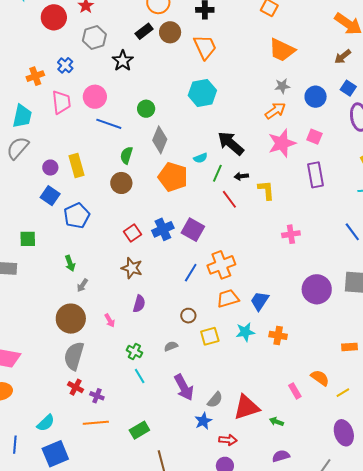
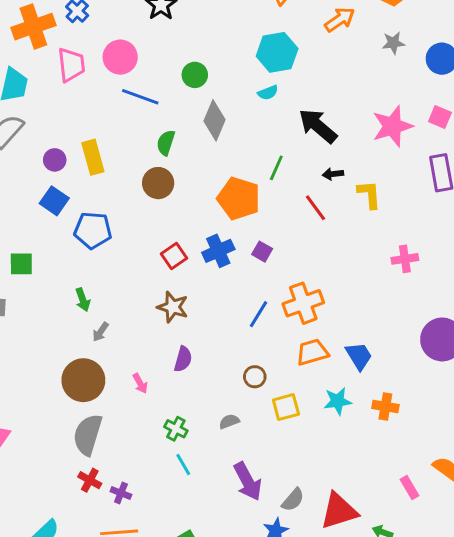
orange cross: (35, 76) -> (33, 27), size x1.6
orange arrow: (275, 111) -> (340, 20), moved
cyan semicircle: (200, 158) -> (268, 93), moved
green line: (217, 173) -> (276, 168), moved
orange pentagon: (173, 177) -> (239, 198), moved
blue pentagon: (77, 216) -> (93, 230), turned 30
purple square: (193, 230) -> (262, 252), size x0.6
blue trapezoid: (260, 301) -> (359, 356), turned 115

